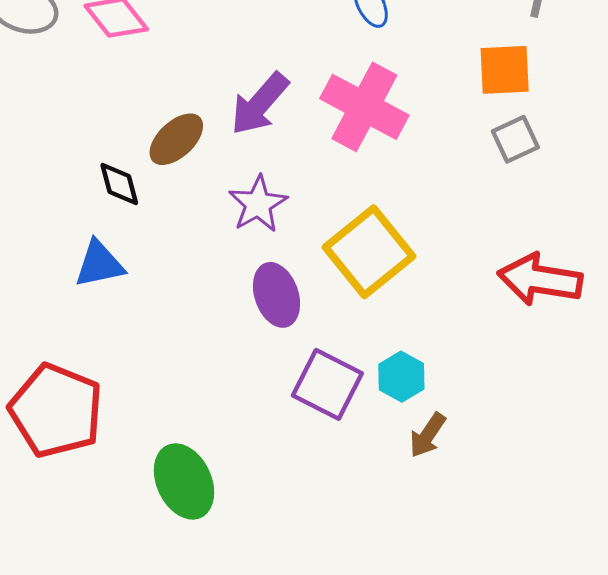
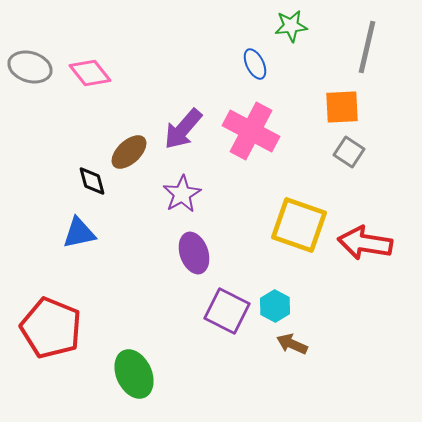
gray square: (515, 139) -> (349, 152), turned -32
yellow square: (369, 252) -> (299, 225), moved, turned -32
brown arrow: (428, 435) -> (292, 344), turned 80

